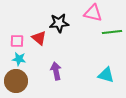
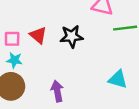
black star: (59, 23) -> (72, 36), moved
purple arrow: (56, 71) -> (57, 91), moved

